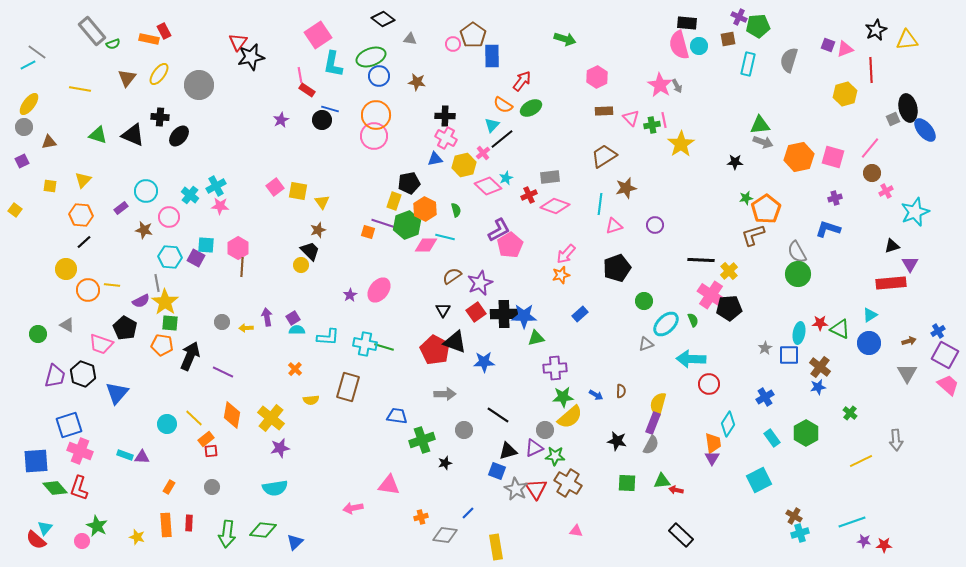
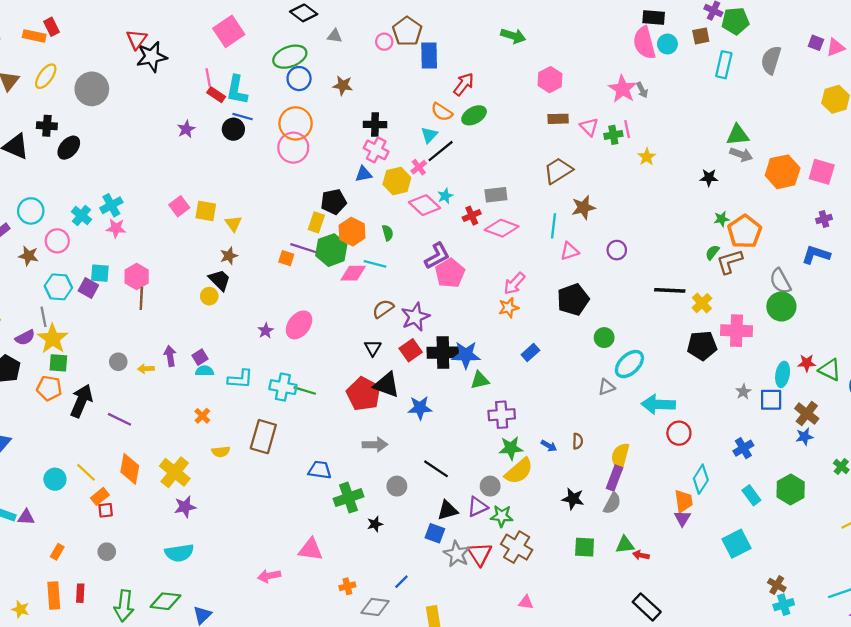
cyan L-shape: (333, 64) -> (237, 90), moved
yellow star: (681, 144) -> (647, 157), size x0.6
pink cross: (711, 295) -> (737, 331), moved, turned -32
green semicircle: (693, 320) -> (712, 252), moved, turned -120

